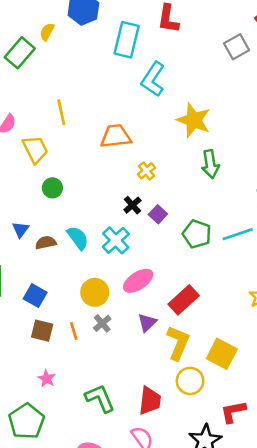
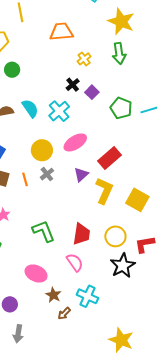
green arrow: (210, 164) -> (119, 53), moved
yellow circle: (190, 381) -> (115, 236), moved

